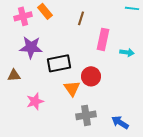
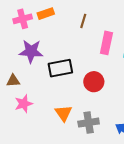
orange rectangle: (45, 11) -> (46, 14), turned -70
orange triangle: (72, 88) -> (63, 113), moved
pink star: (35, 101) -> (24, 104), moved

